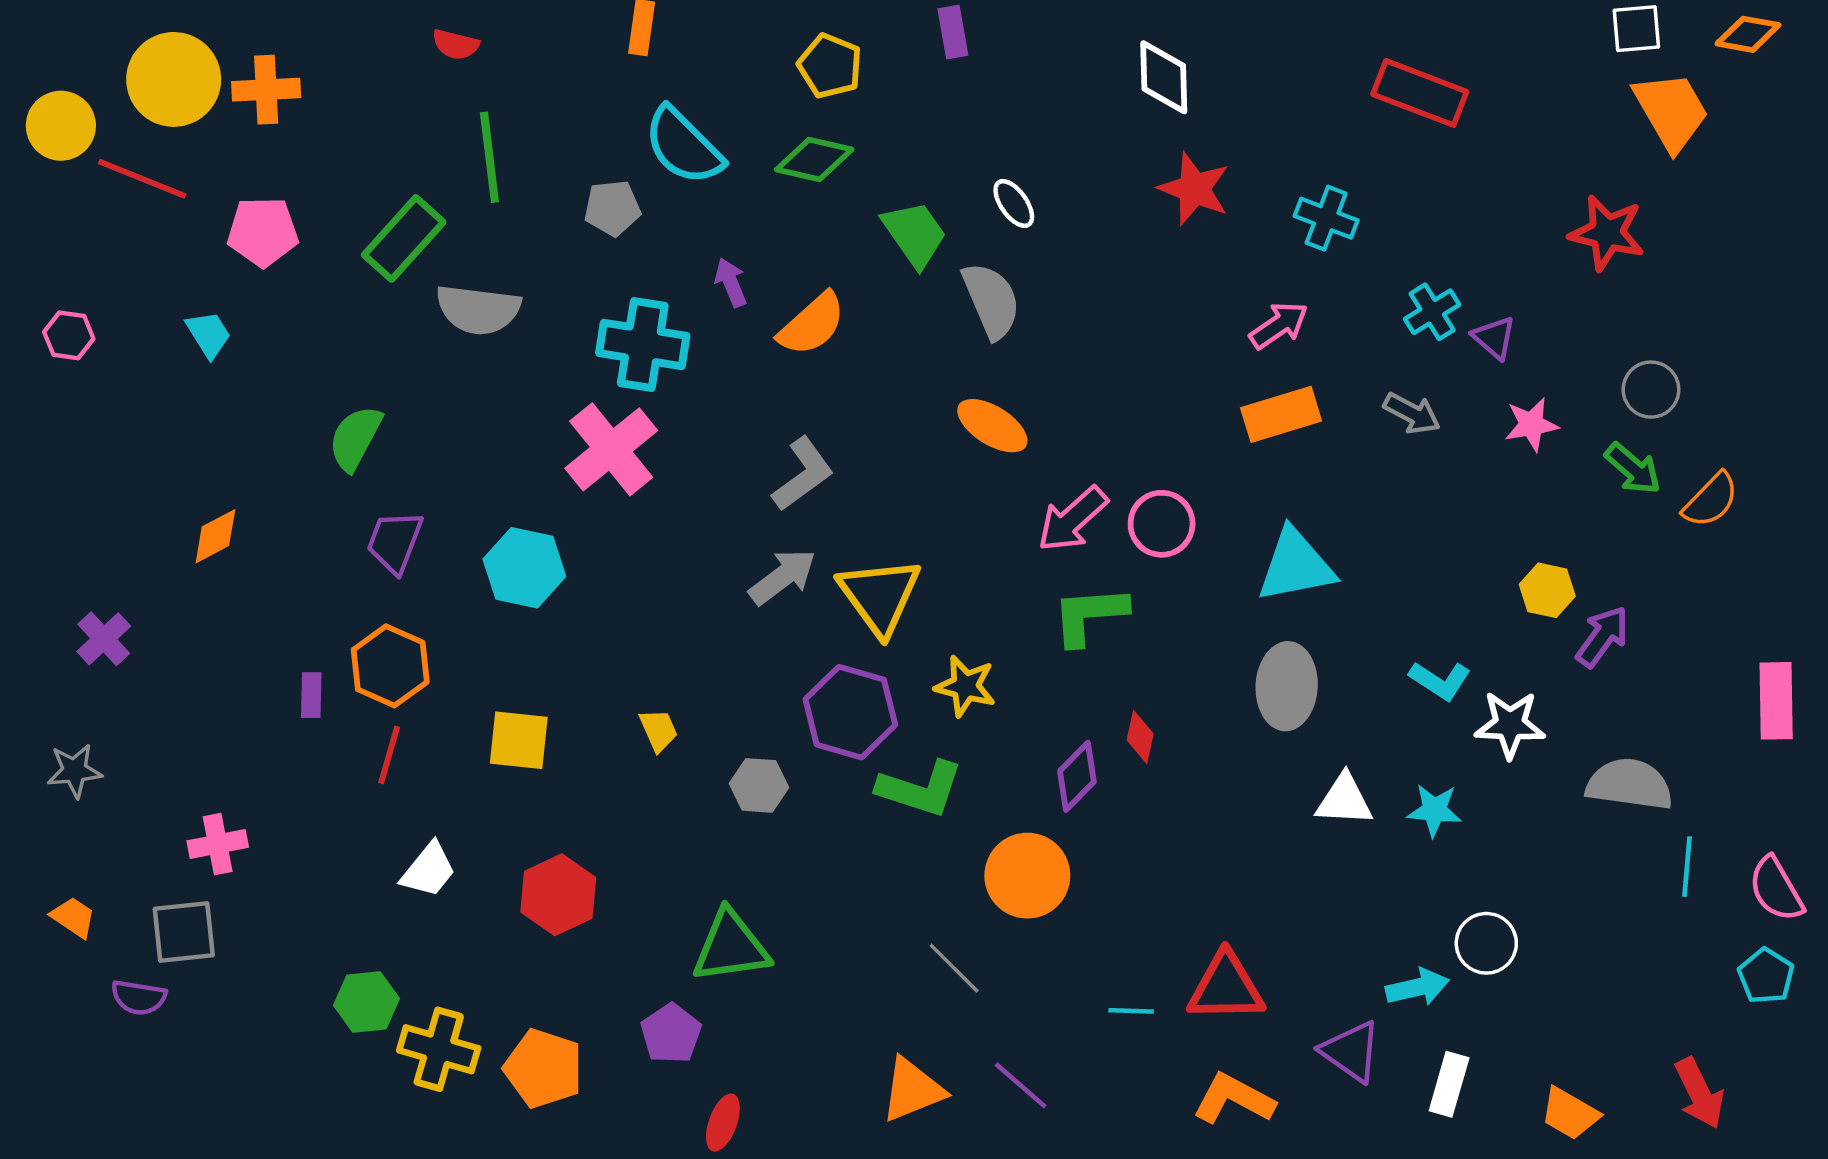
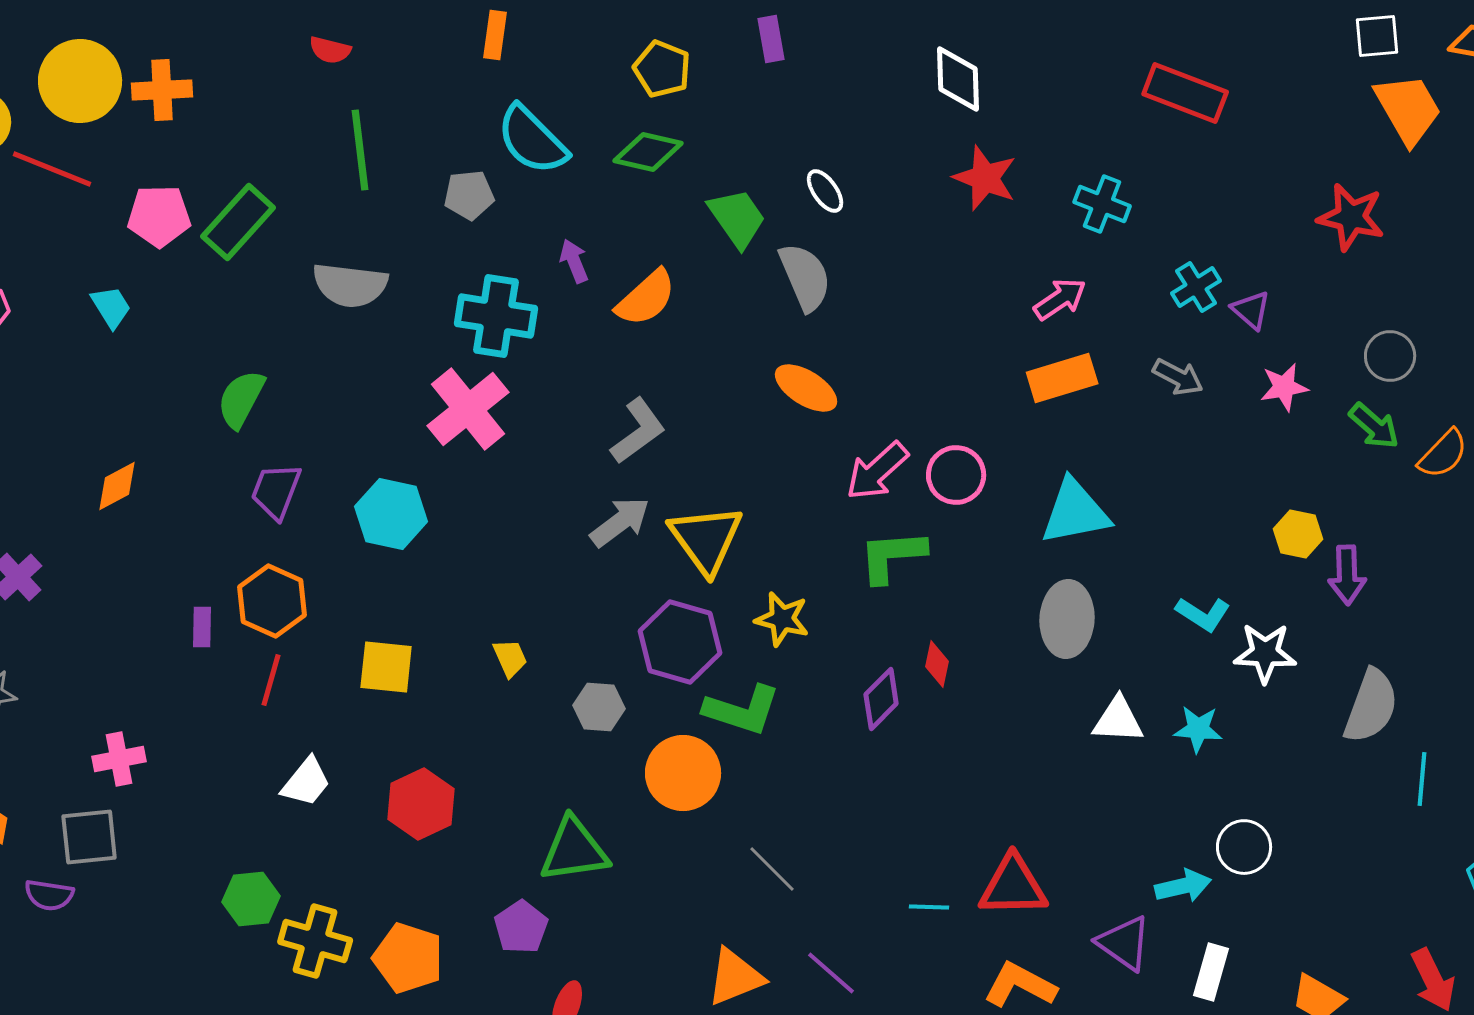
green rectangle: (404, 238) -> (238, 222), moved
purple arrow: (1602, 637) -> (1347, 575), turned 142
gray semicircle: (1630, 784) -> (1371, 706), turned 102
orange circle: (1027, 876) -> (683, 773), moved

